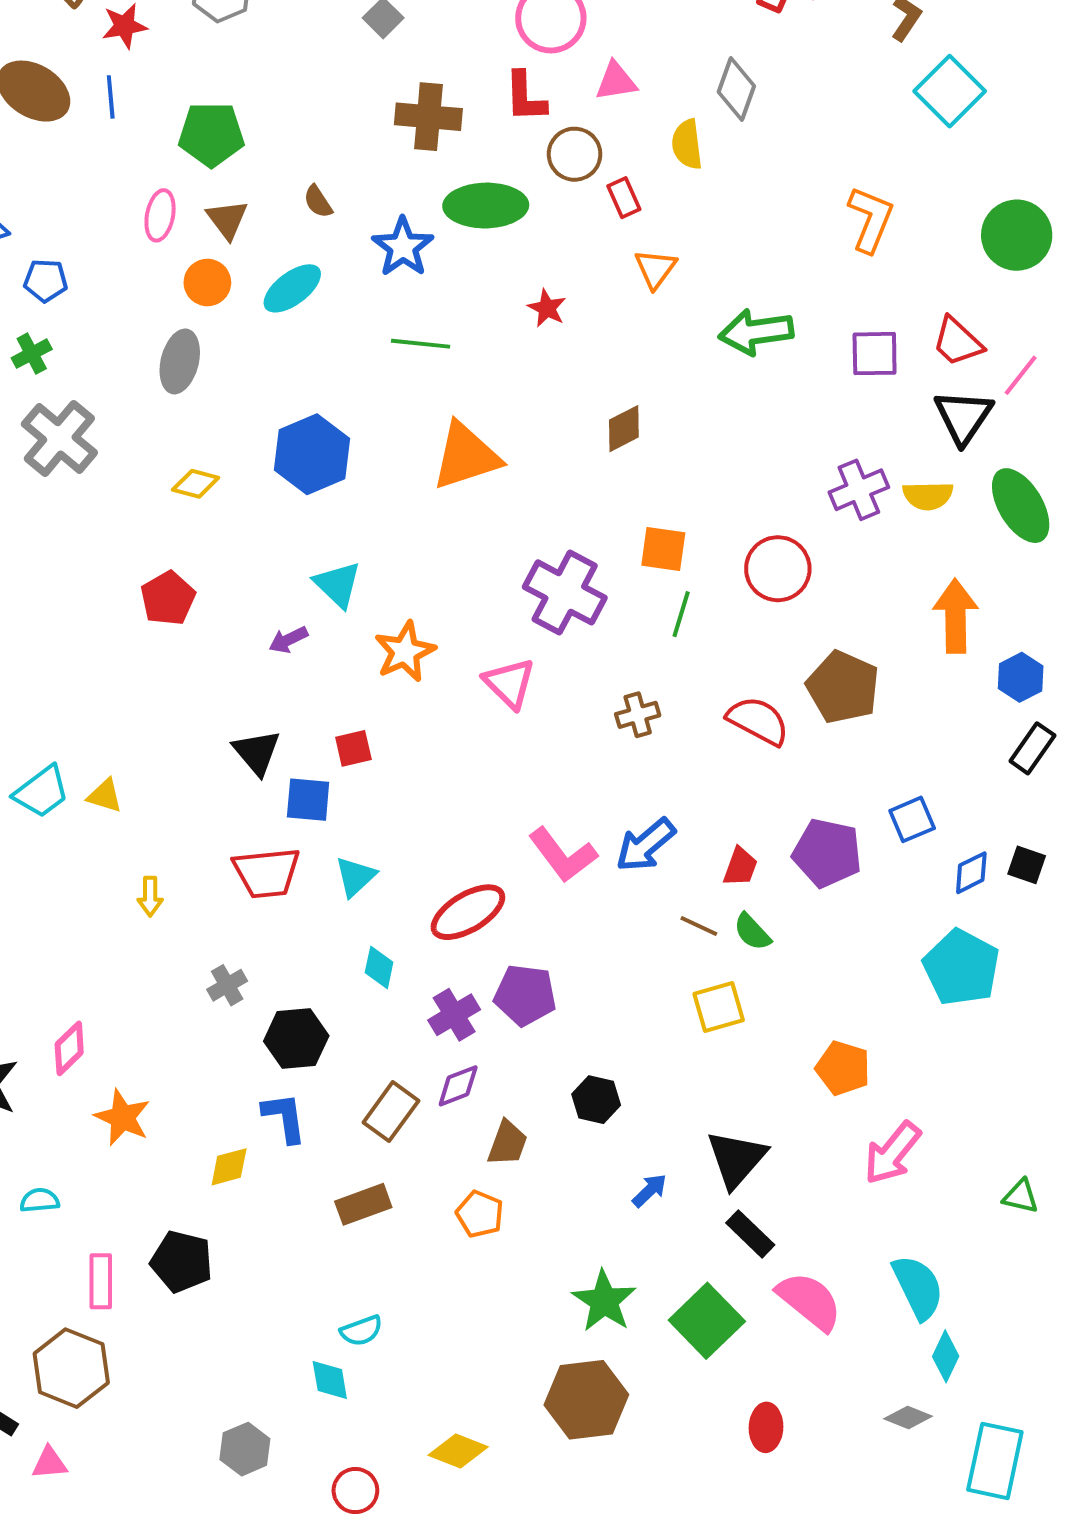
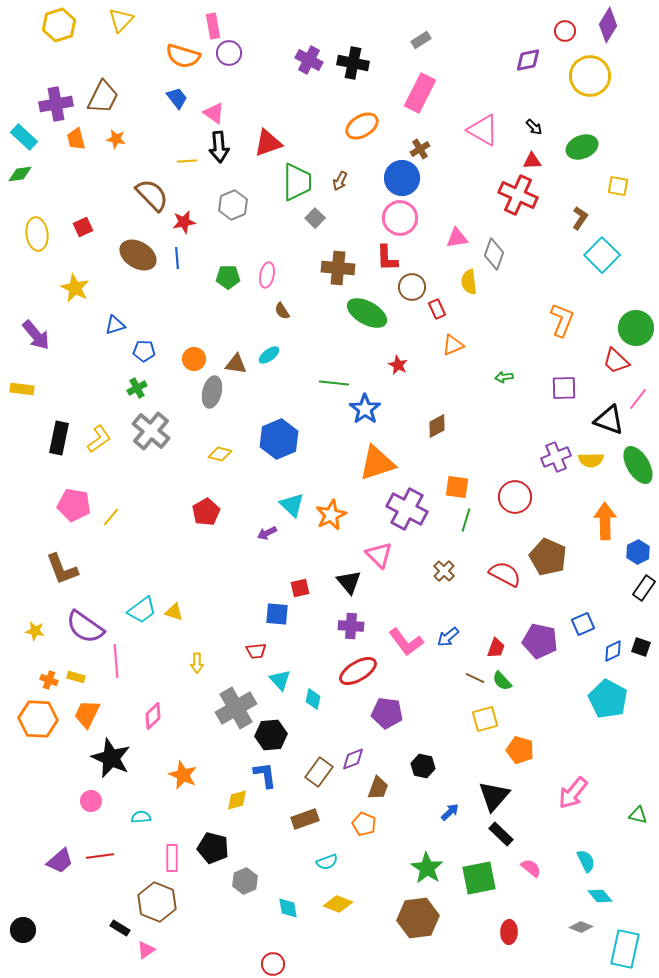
pink triangle: (616, 81) -> (457, 238), moved
green pentagon: (211, 134) -> (228, 277), size x0.7
green ellipse: (486, 206) -> (367, 313), turned 30
pink ellipse: (160, 215) -> (267, 275), moved
brown triangle: (227, 219) -> (236, 364), moved, turned -45
blue star: (403, 247) -> (365, 409), moved
orange triangle: (655, 269) -> (453, 345), turned 30
orange circle: (207, 283) -> (194, 359), moved
cyan ellipse: (292, 288) -> (269, 355), size x0.7
green arrow: (756, 332) -> (504, 377), size x0.5
red trapezoid: (957, 342) -> (616, 361), moved
black triangle: (963, 417) -> (609, 420), turned -44
orange triangle: (466, 456) -> (377, 463), moved
orange star: (405, 652) -> (331, 515), moved
brown cross: (638, 715) -> (444, 571), turned -30
black triangle: (257, 752) -> (349, 582), moved
blue arrow: (646, 845) -> (448, 637), size x0.7
red trapezoid: (267, 873) -> (256, 651), size x0.6
cyan triangle: (355, 877) -> (280, 680), moved, turned -30
gray cross: (227, 985) -> (236, 708), size x2.0
purple cross: (454, 1015) -> (351, 626), moved, turned 35
pink diamond: (69, 1048) -> (153, 716), moved
orange pentagon: (843, 1068) -> (520, 750), moved
cyan semicircle: (918, 1287) -> (586, 861), size x0.7
pink semicircle: (809, 1301) -> (531, 868), size x0.6
green square: (707, 1321) -> (479, 878), turned 33
cyan semicircle: (361, 1331) -> (327, 862), moved
cyan diamond: (946, 1356) -> (600, 896), turned -65
gray hexagon: (245, 1449) -> (245, 881), moved
yellow diamond: (458, 1451) -> (338, 904), moved
pink triangle: (49, 1463) -> (146, 950), turned -30
red circle: (355, 1491) -> (273, 964), moved

